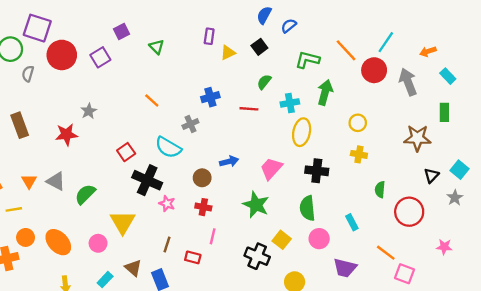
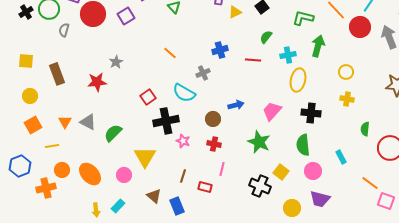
black cross: (147, 180) -> (166, 121), turned -35
purple trapezoid: (345, 268) -> (320, 199), moved
cyan rectangle: (105, 280) -> (118, 206), moved

